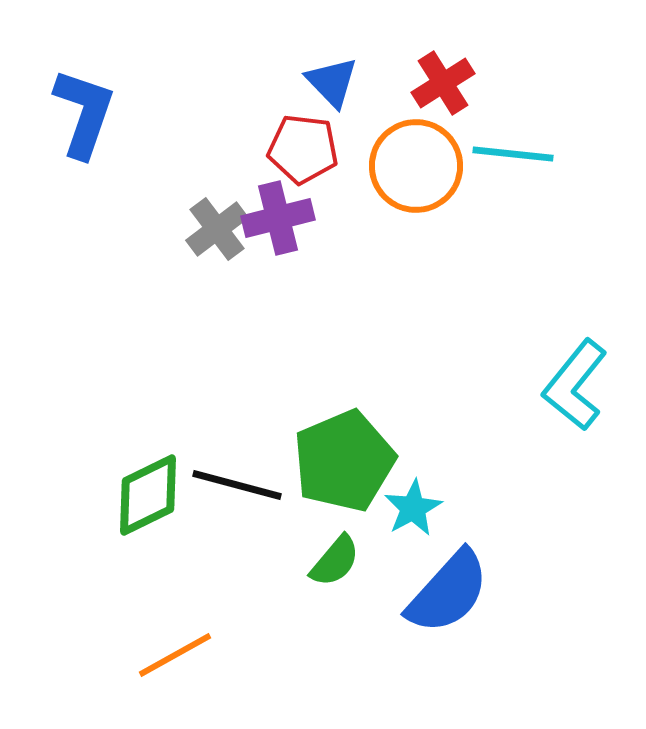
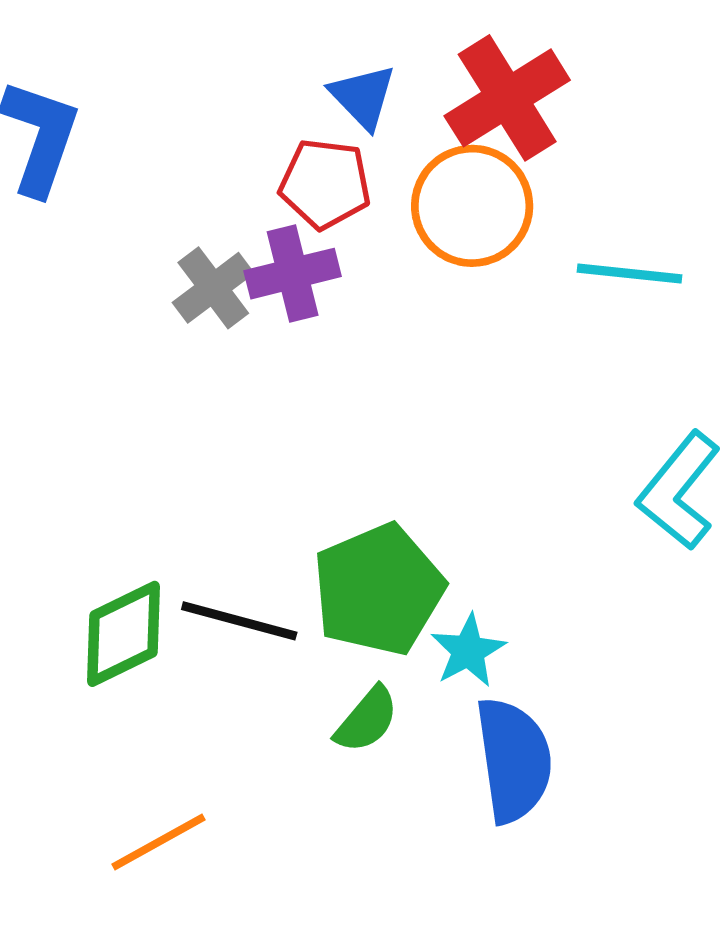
red cross: (443, 83) -> (507, 98), size x1.5
cyan line: (513, 154) -> (629, 274), moved
blue semicircle: (448, 592) -> (514, 760), turned -50

